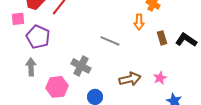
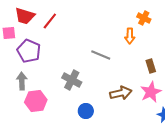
brown rectangle: (162, 38) -> (151, 66), moved
pink star: (160, 78) -> (151, 92), size x1.5
pink hexagon: (57, 87) -> (36, 101), moved

